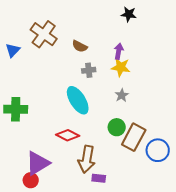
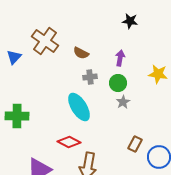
yellow star: (121, 67) -> (158, 74), moved
green circle: (117, 127) -> (118, 83), moved
brown rectangle: (134, 137) -> (135, 144), size x0.6

